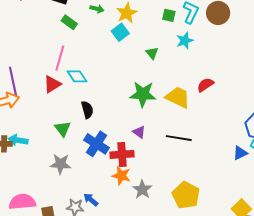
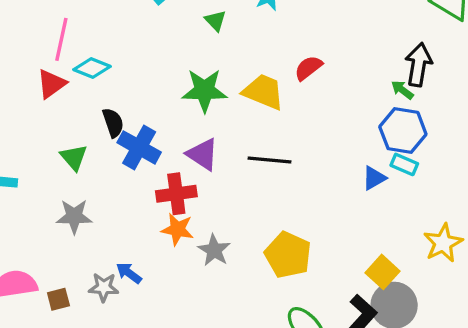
cyan diamond: (77, 76) -> (92, 68), turned -30
purple triangle: (139, 132) -> (203, 154), size x1.5
blue cross: (96, 144) -> (139, 147), moved

